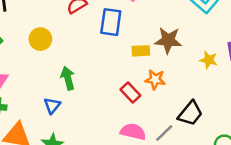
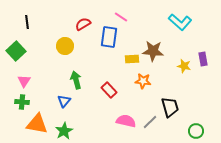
yellow circle: (40, 39) -> (65, 46), moved
red rectangle: (130, 93) -> (109, 90), moved
black trapezoid: (190, 113) -> (170, 107), turned -55

